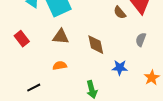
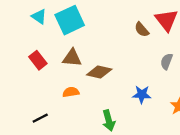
red rectangle: (22, 39) -> (38, 60), moved
brown diamond: (96, 45) -> (99, 72), moved, turned -65

